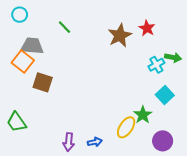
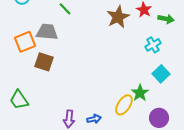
gray trapezoid: (32, 46) -> (47, 32), moved
green arrow: (173, 57) -> (166, 19), moved
orange square: (23, 62) -> (25, 42), turned 30

